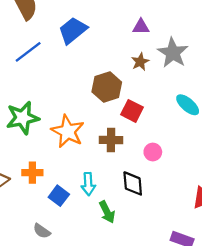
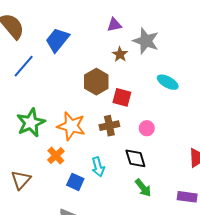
orange cross: (32, 173) -> (56, 156), moved, turned -30
green arrow: (107, 212) -> (143, 188), moved

